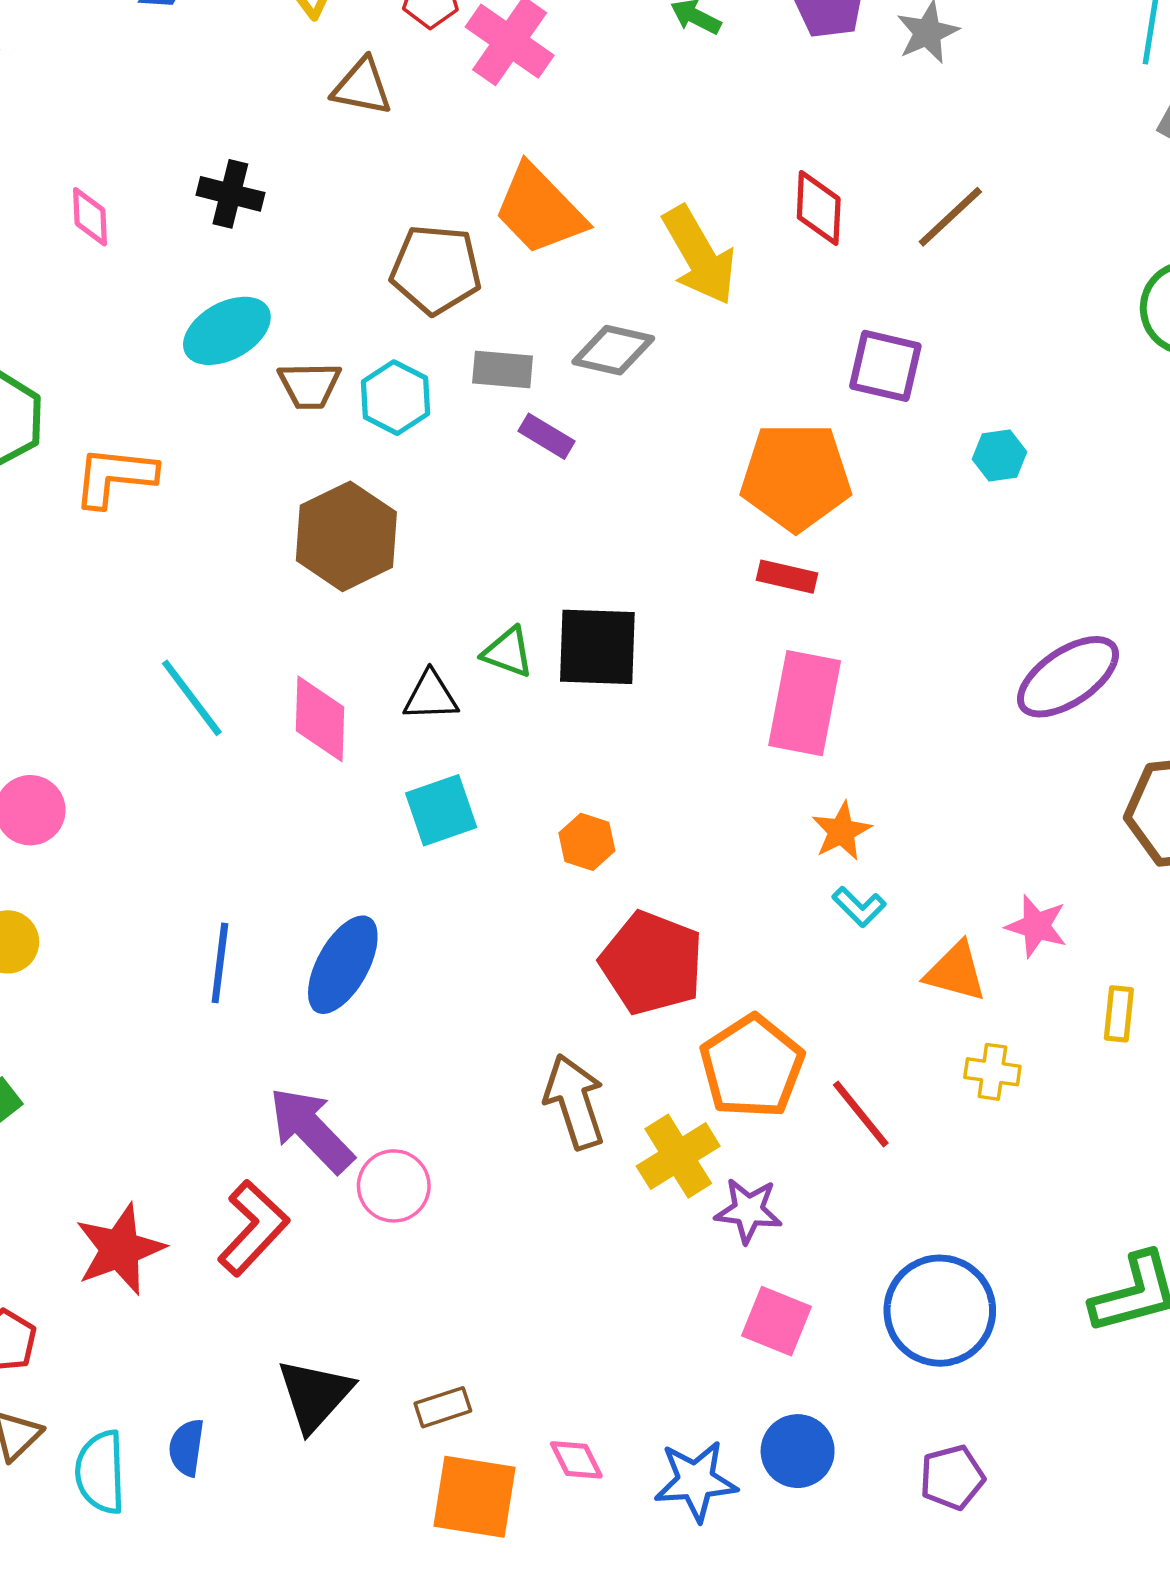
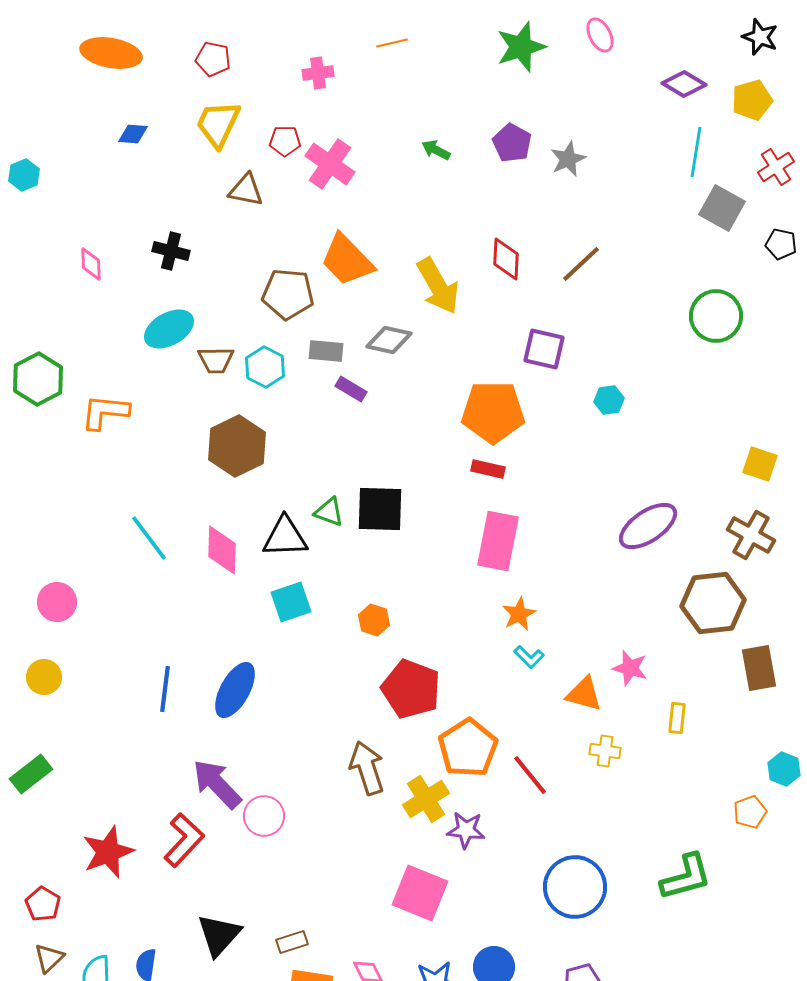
black triangle: (431, 696) -> (285, 537), size x1.4
pink square: (777, 1321) -> (420, 893), moved, size x1.4

